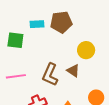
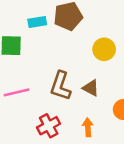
brown triangle: (73, 71) -> (91, 88), moved

